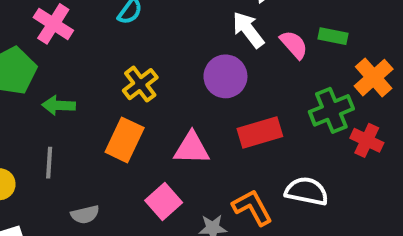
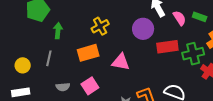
green arrow: (59, 105) -> (58, 31), turned 84
red rectangle: (260, 133) -> (167, 47), moved
orange rectangle: (125, 140) -> (88, 53), turned 40
pink square: (164, 202) -> (90, 86), moved

